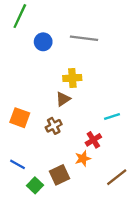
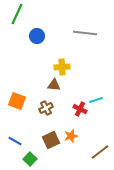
gray line: (84, 38) -> (85, 33), moved
brown triangle: (63, 99) -> (54, 85), turned 40
red cross: (93, 140) -> (80, 109), moved, turned -32
brown square: (59, 175) -> (51, 140), moved

